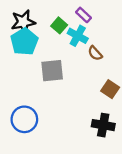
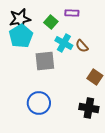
purple rectangle: (83, 15) -> (72, 13), turned -40
cyan cross: (78, 36) -> (64, 43), moved
blue circle: (24, 119) -> (39, 103), moved

